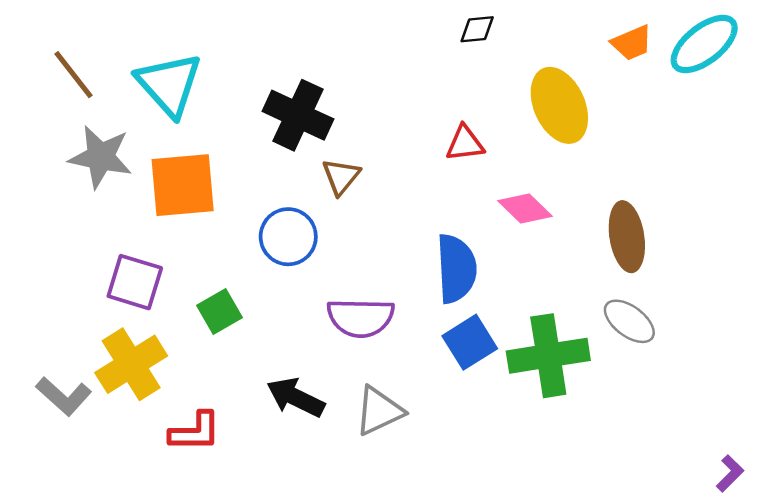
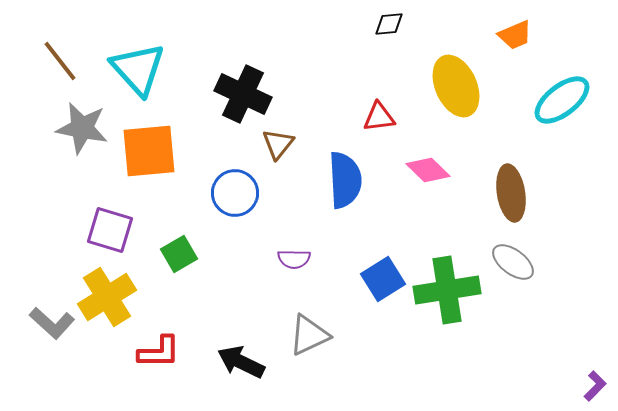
cyan ellipse: (704, 44) -> (562, 100), moved
blue semicircle: (456, 269) -> (345, 180), moved
purple semicircle: (361, 318) -> (294, 259), size x0.6
black arrow: (296, 397) -> (241, 362), moved

